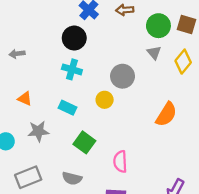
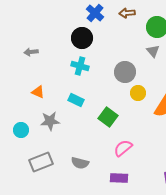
yellow circle: (105, 100) -> (138, 93), moved
green square: (84, 142) -> (108, 117), moved
pink semicircle: (120, 162) -> (123, 148), turned 54

